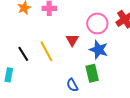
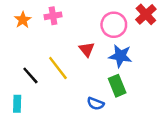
blue semicircle: (72, 85) -> (96, 104), turned -32

